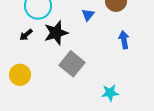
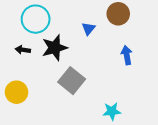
black arrow: (26, 35) -> (23, 50), turned 48

